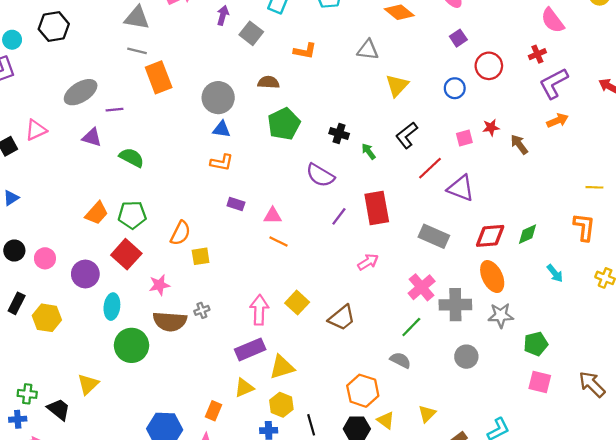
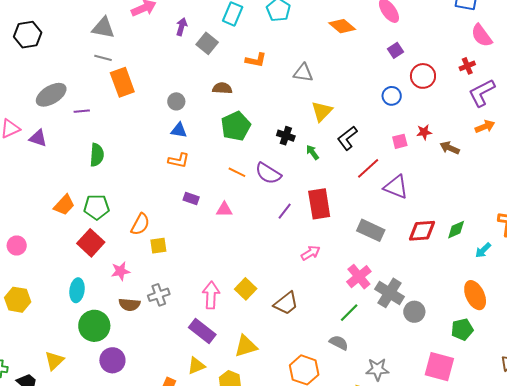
gray triangle: (368, 50) -> (303, 73), moved
yellow triangle: (397, 85) -> (322, 111), moved
gray circle: (218, 98) -> (176, 101), size x0.6
purple triangle: (92, 137) -> (38, 138), moved
brown arrow: (519, 144) -> (450, 148), turned -30
green semicircle: (132, 158) -> (97, 155), turned 65
orange line: (279, 242) -> (237, 172), moved
cyan arrow: (555, 273) -> (483, 250), moved, turned 84
purple circle: (85, 274) -> (112, 360), moved
orange ellipse: (492, 277) -> (475, 295), moved
gray cross: (455, 305) -> (390, 293), turned 32
gray cross: (202, 310) -> (159, 295), size x1.5
gray star: (501, 315) -> (377, 369), moved
brown semicircle: (170, 321) -> (129, 305), size x0.7
purple rectangle: (250, 349) -> (202, 331), turned 60
gray circle: (466, 357) -> (414, 312), moved
yellow triangle: (282, 367) -> (246, 346), moved
pink square: (540, 382) -> (439, 367), moved, size x1.4

